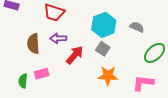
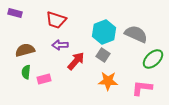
gray semicircle: (137, 27) -> (136, 34), size x1.6
brown semicircle: (33, 44) -> (25, 50), moved, turned 78
green semicircle: (23, 81) -> (26, 72), moved

